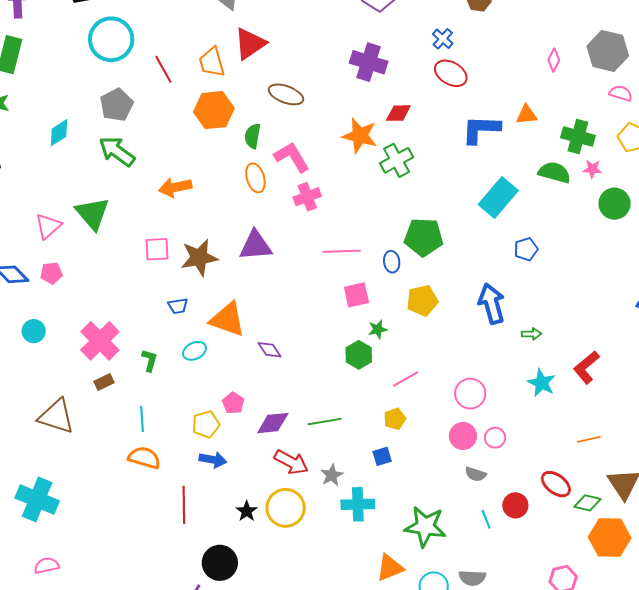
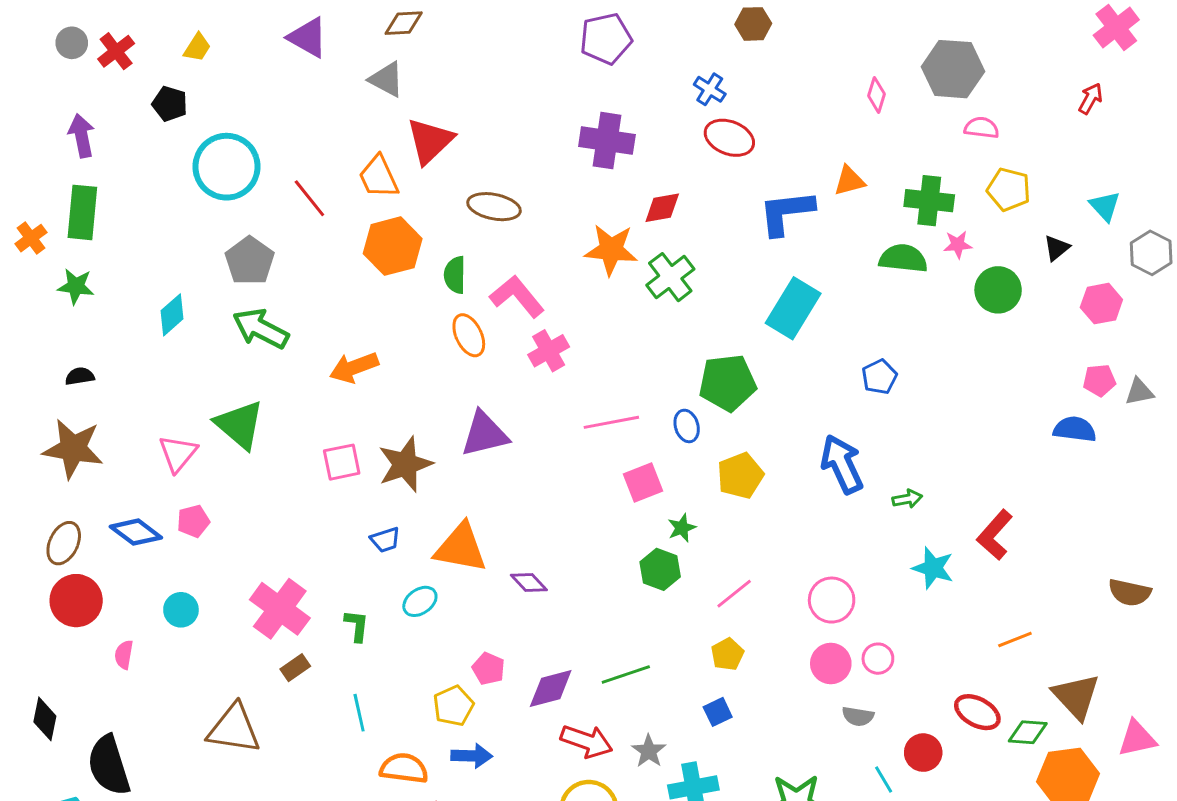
cyan rectangle: (498, 198) -> (793, 308), moved
orange semicircle: (144, 458) -> (404, 768), moved

